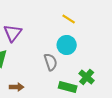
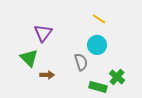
brown arrow: (17, 87) -> (47, 75), moved

